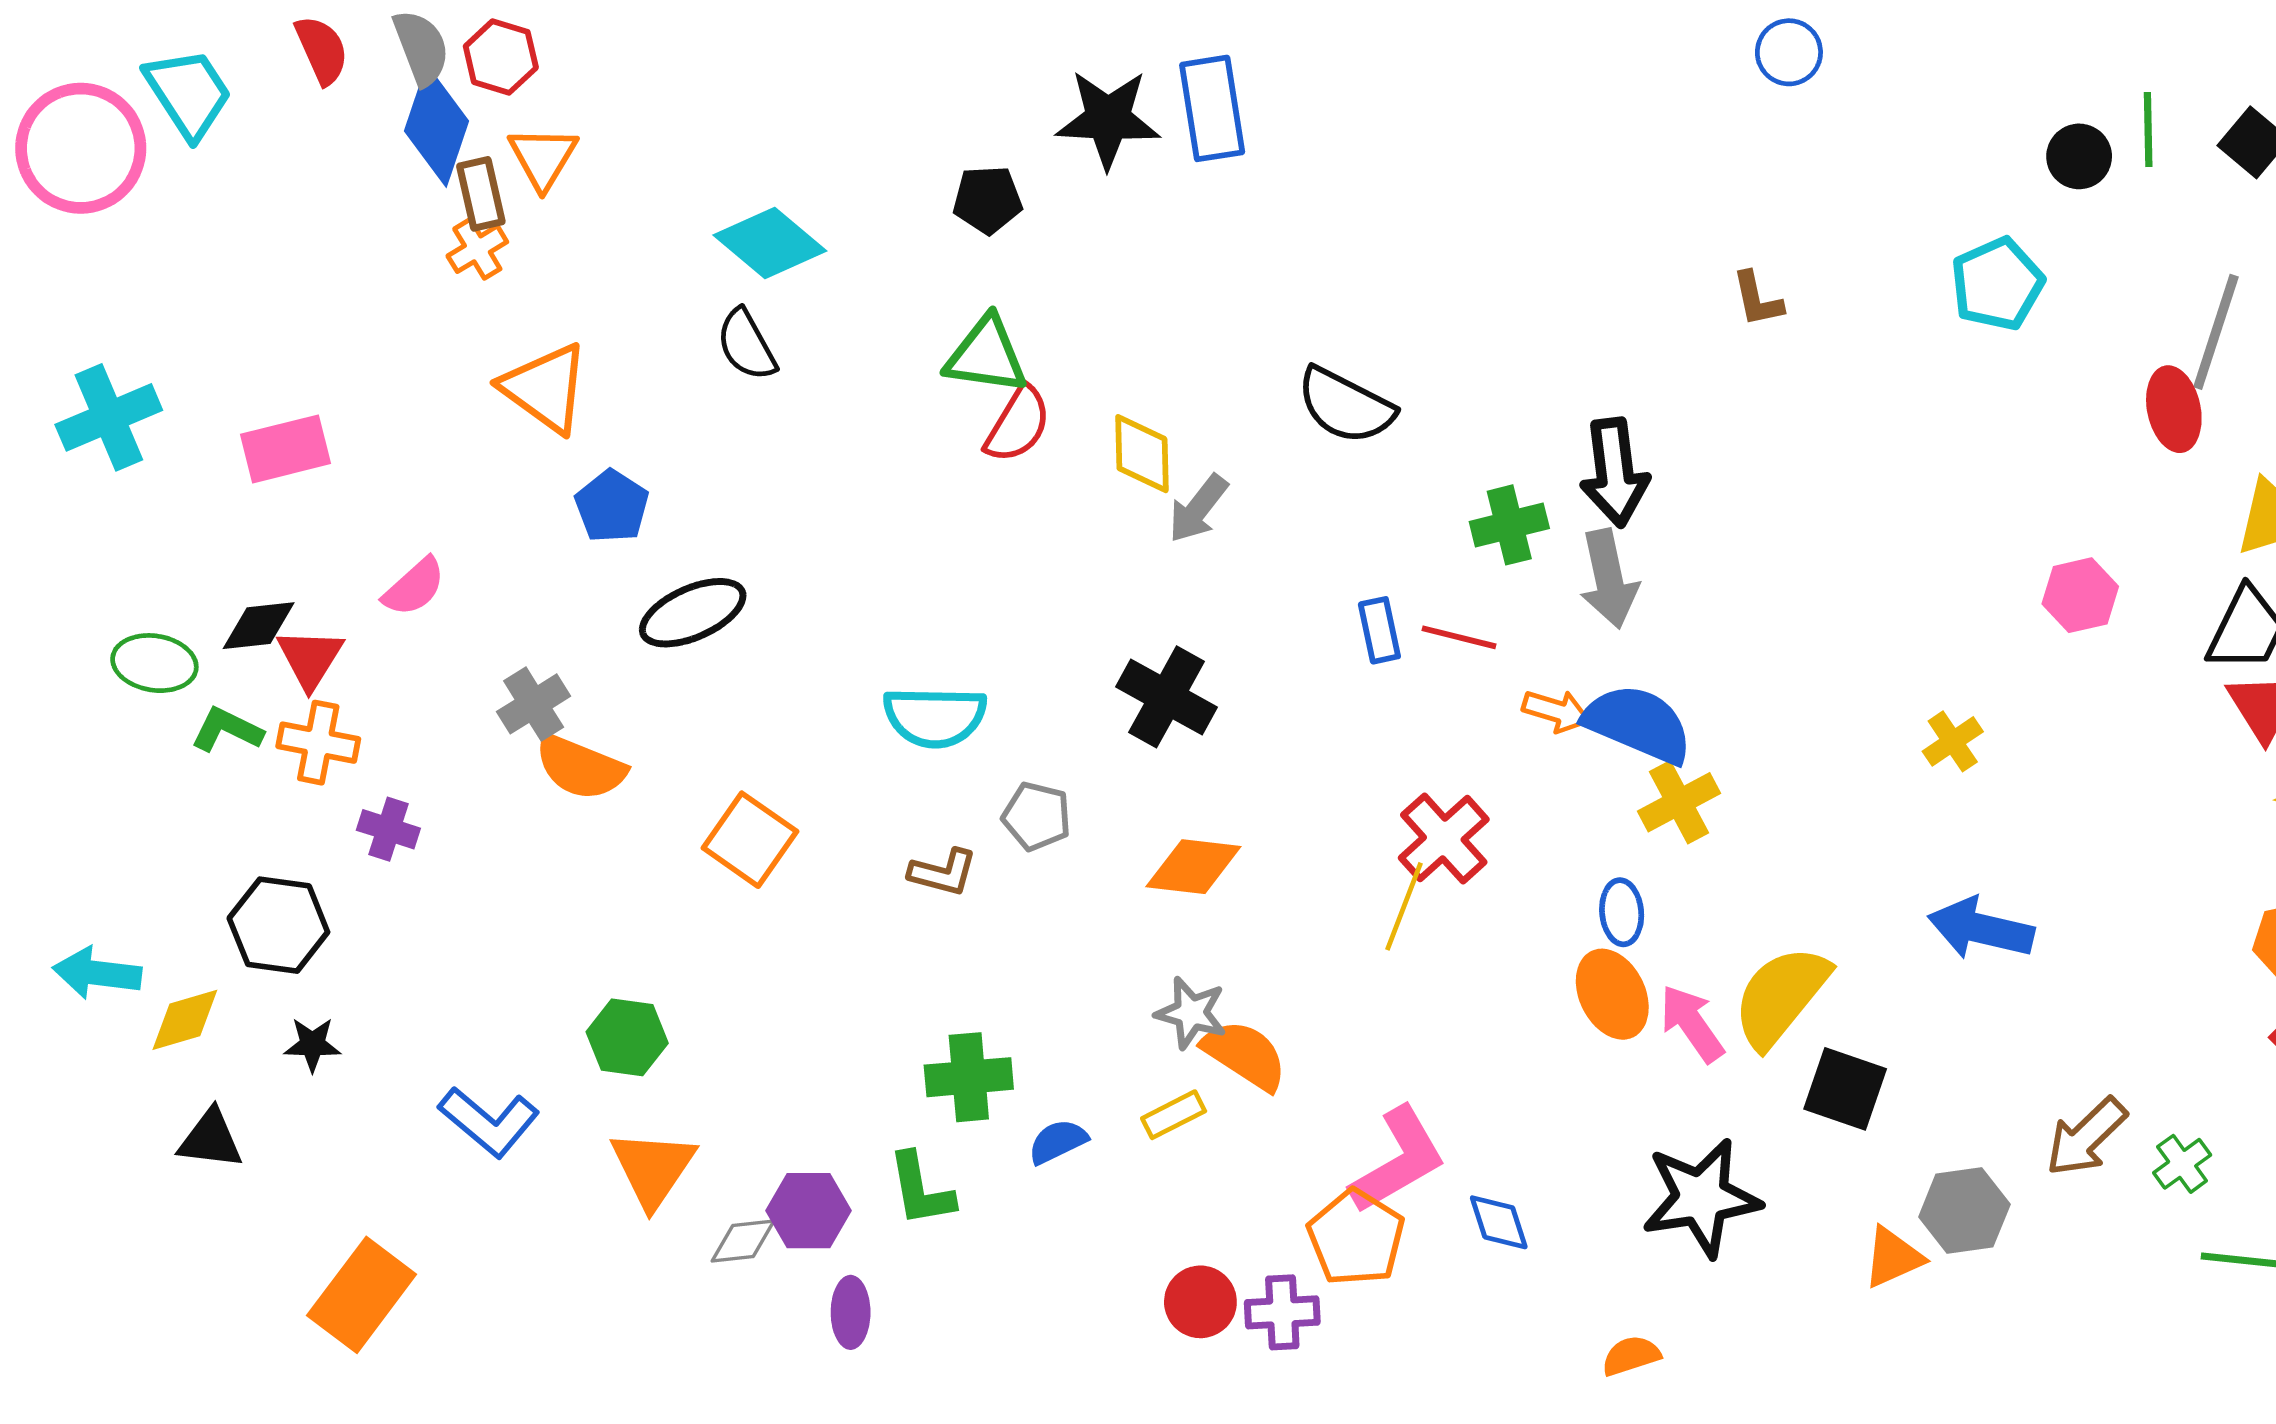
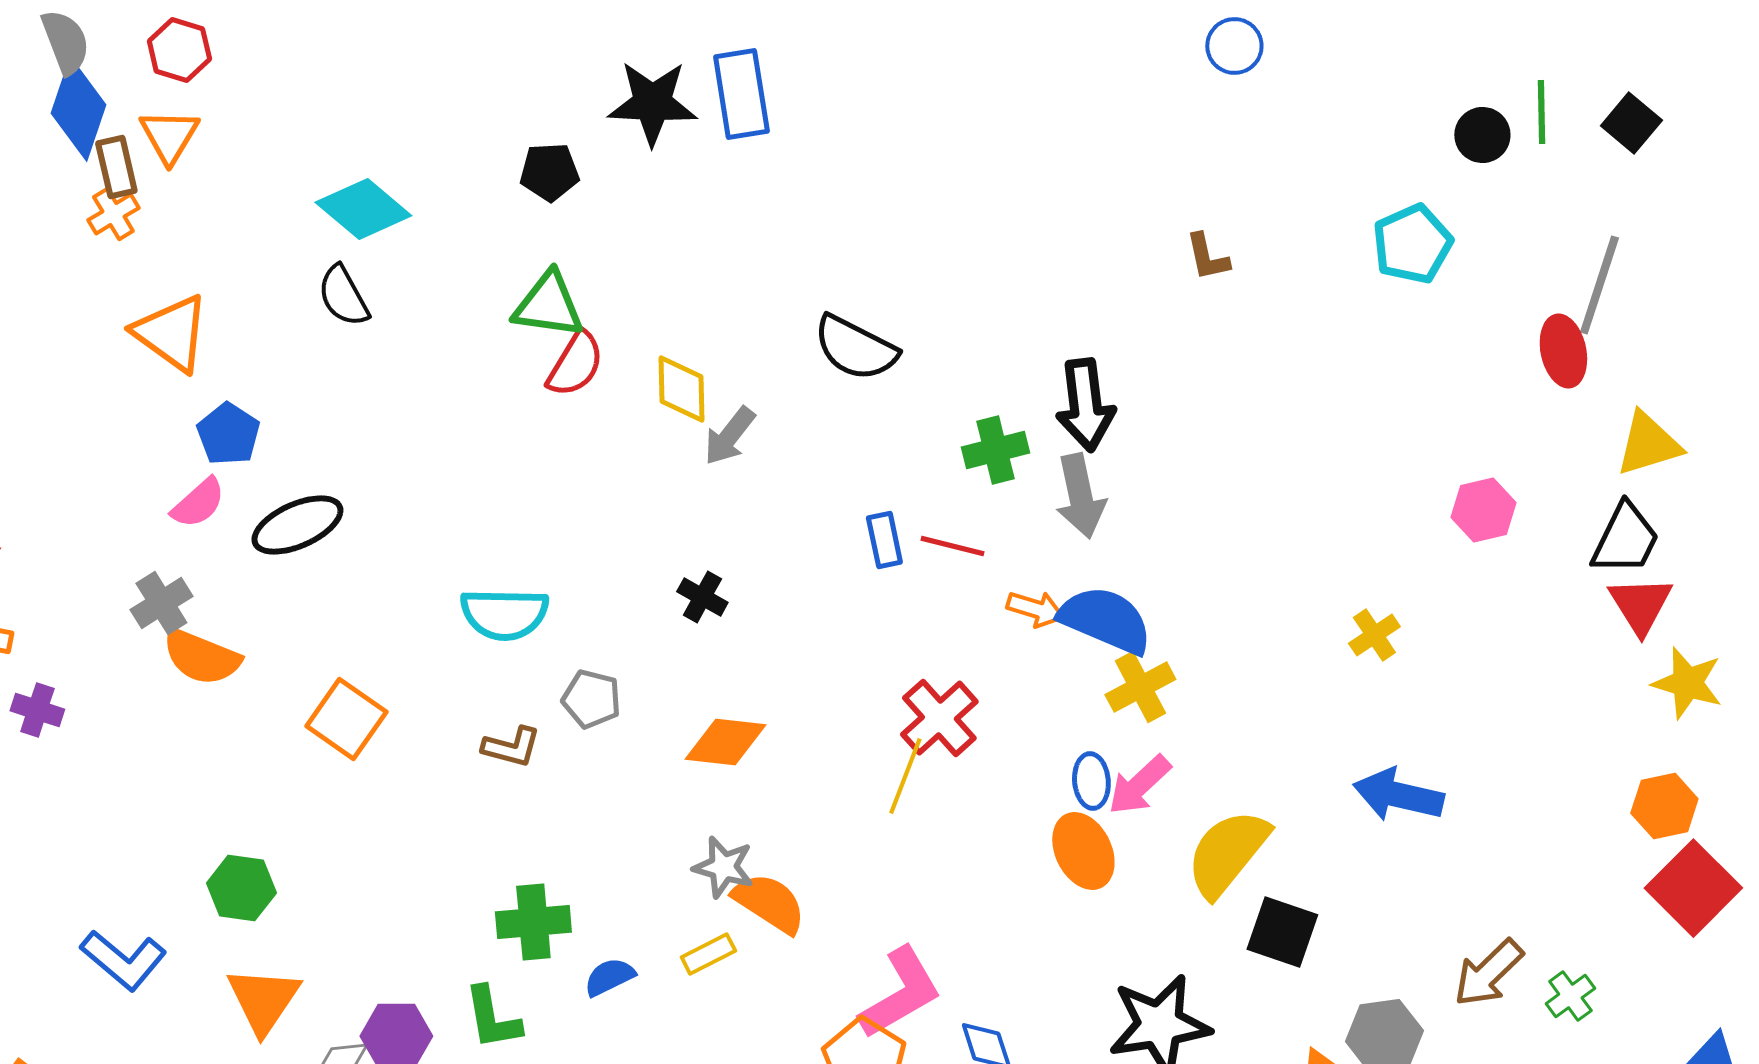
red hexagon: (501, 57) -> (179, 50), moved
pink semicircle: (414, 587) -> (198, 503), moved
black cross: (1166, 697) -> (702, 597), size x0.6
pink arrow: (1692, 1023) -> (1139, 785), moved, turned -98

